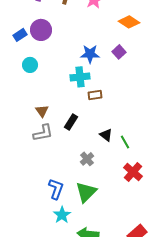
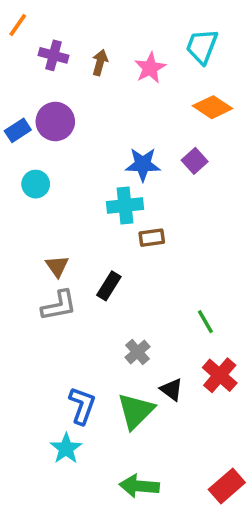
black triangle: (106, 135) -> (171, 390), moved
cyan star: (62, 215) -> (66, 448), moved

